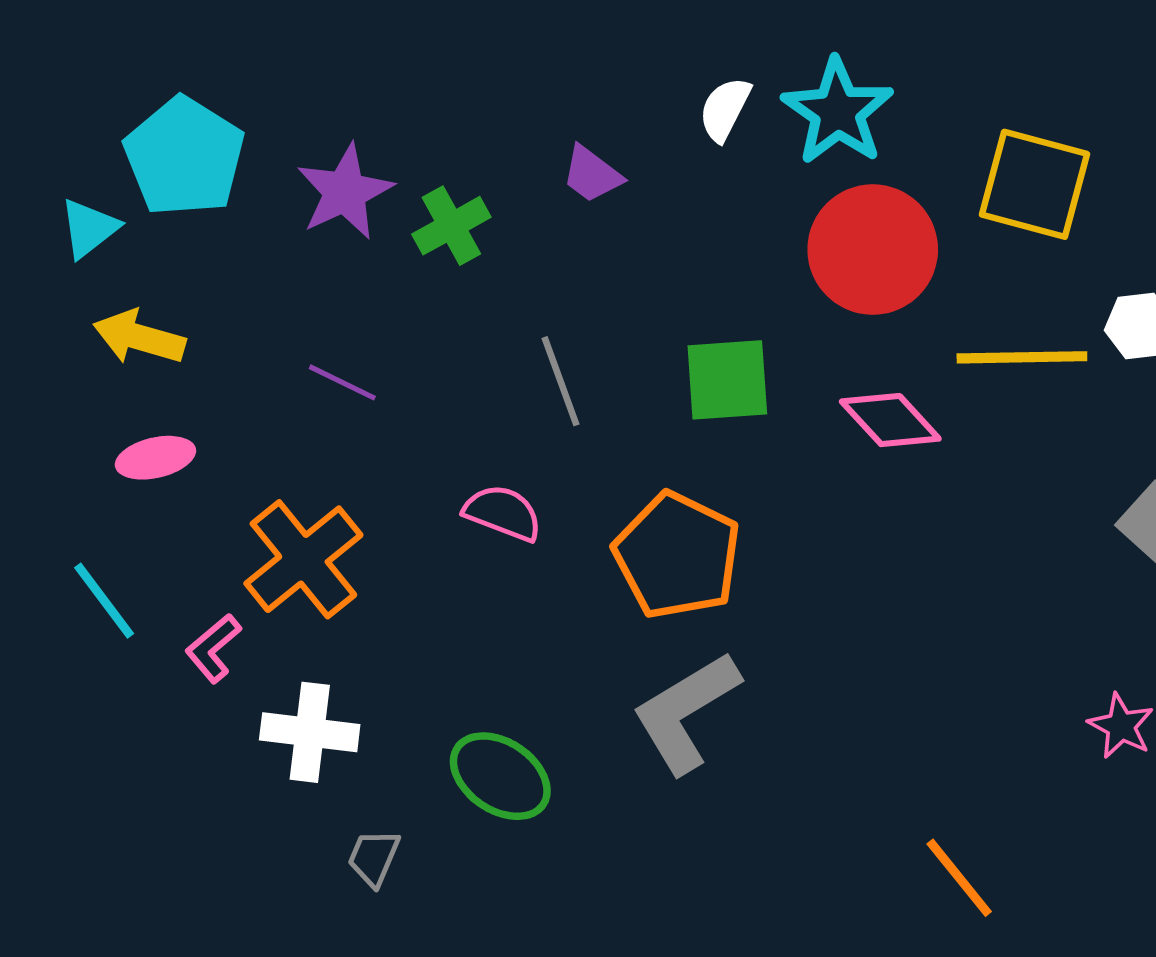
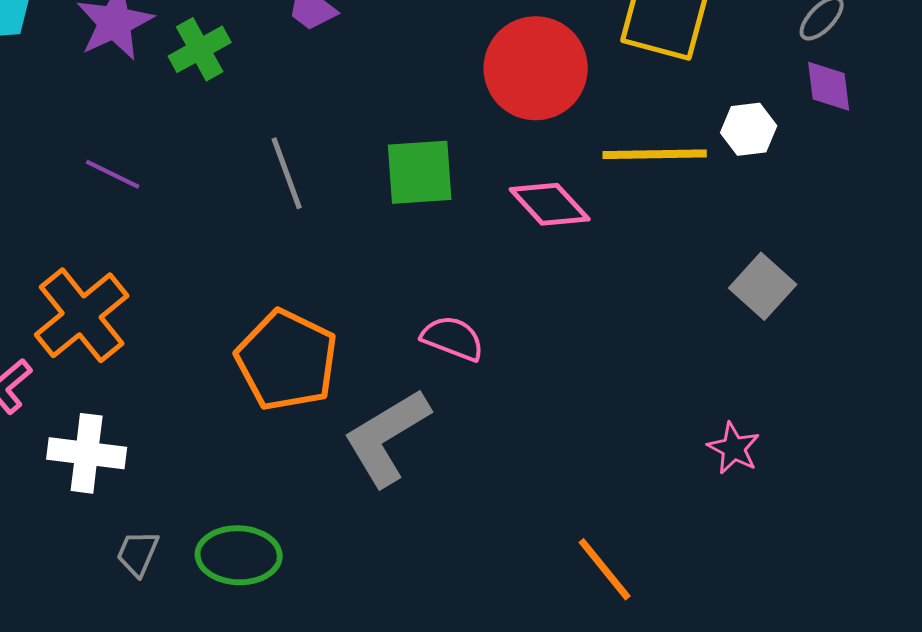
pink semicircle: (503, 513) -> (453, 338), moved
orange pentagon: (677, 555) -> (287, 360), moved
green ellipse: (500, 776) -> (239, 555), moved, turned -32

